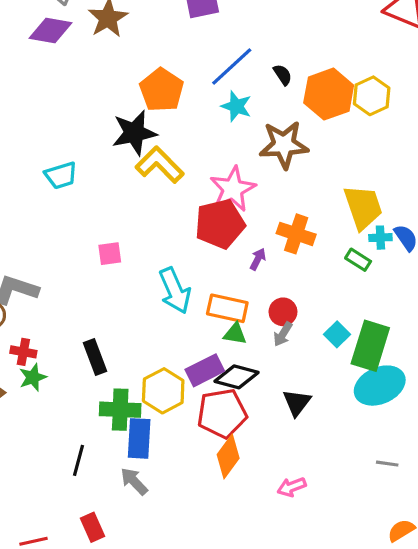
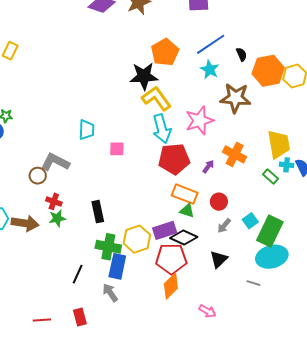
cyan trapezoid: (61, 175) -> (87, 130), moved, turned -80
red pentagon: (220, 224) -> (174, 159), moved
cyan arrow: (175, 291) -> (162, 129), moved
gray arrow: (283, 334) -> (224, 226), moved
gray line: (387, 464) -> (253, 283), moved
pink arrow: (292, 487) -> (207, 311), turned -138

